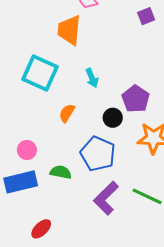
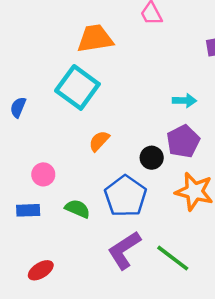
orange trapezoid: (69, 30) -> (95, 39), moved, turned 64
cyan arrow: (92, 78) -> (184, 101), moved, turned -78
blue rectangle: (21, 182) -> (28, 210), size x0.6

